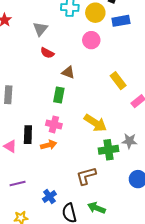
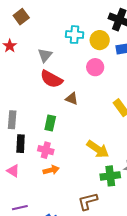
red semicircle: (47, 53) -> (51, 79), size x1.6
green rectangle: (59, 95) -> (50, 123), moved
pink cross: (54, 124) -> (46, 150), moved
black rectangle: (28, 135) -> (21, 144), moved

